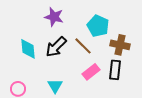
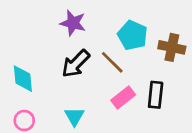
brown cross: (120, 45) -> (172, 47), moved
cyan diamond: (28, 49) -> (23, 79), moved

